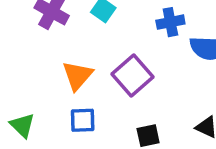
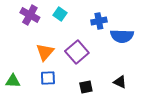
green triangle: (22, 125) -> (13, 81), turned -42

